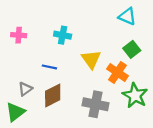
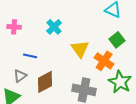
cyan cross: (63, 35) -> (54, 27), turned 35
blue line: (49, 67) -> (30, 56), moved

